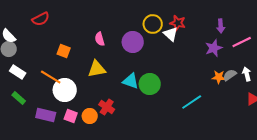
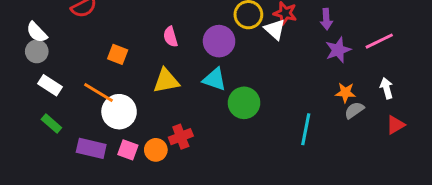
purple arrow: (221, 26) -> (326, 19), moved
gray semicircle: (230, 75) -> (354, 110), moved
cyan triangle: (131, 81) -> (215, 79), moved
cyan line: (192, 102) -> (306, 129), turned -45
red cross: (107, 107) -> (181, 137), turned 35

